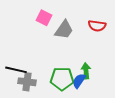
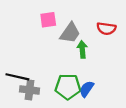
pink square: (44, 18) -> (48, 20), turned -35
green arrow: (86, 71) -> (82, 49), moved

